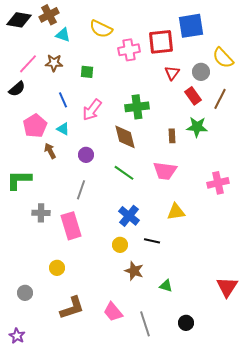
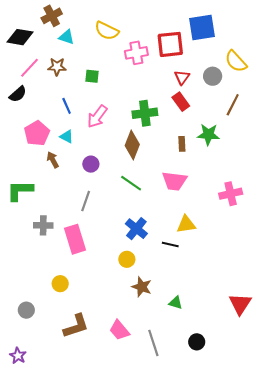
black diamond: (19, 20) -> (20, 37), moved
red rectangle: (193, 96) -> (181, 102), moved
brown diamond: (125, 137) -> (132, 145), turned 36
black line: (152, 241) -> (170, 244), moved

